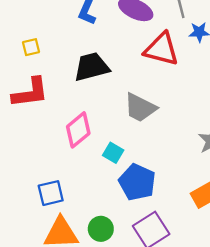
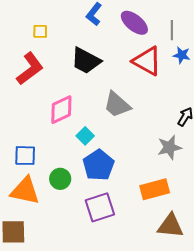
black trapezoid: (92, 67) -> (86, 61), turned -152
red L-shape: (30, 93) -> (30, 69), turned -44
green circle: (101, 229) -> (60, 179), moved

